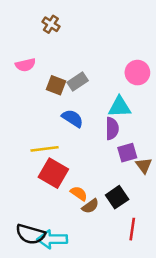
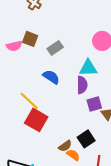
pink semicircle: (25, 65) -> (14, 46), moved
brown square: (56, 85) -> (30, 39), moved
yellow line: (45, 149) -> (29, 101), turned 50
orange semicircle: (79, 193) -> (73, 155), moved

